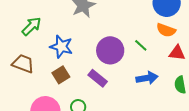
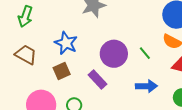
green arrow: (31, 26) -> (25, 16), moved, turned 145

